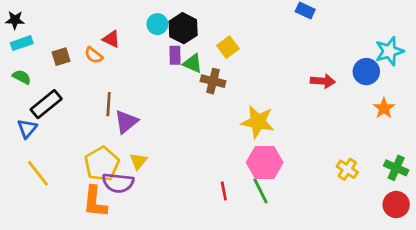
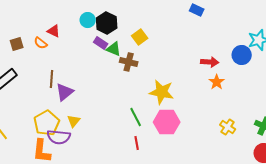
purple rectangle: (175, 55) -> (101, 43), turned -56
orange star: (384, 108) -> (217, 82), moved
green line: (260, 191) -> (136, 117), moved

